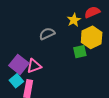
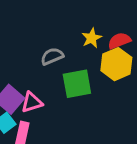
red semicircle: (92, 12) -> (119, 41), moved
green square: (80, 52) -> (77, 84), moved, size x1.5

